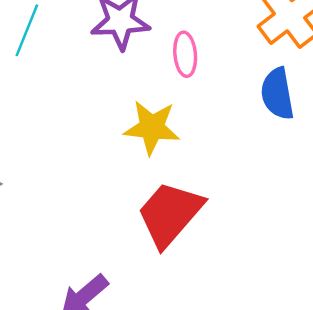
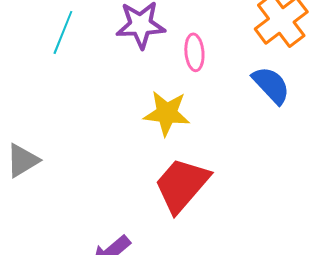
blue semicircle: (277, 94) -> (271, 85), turned 147

